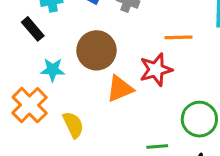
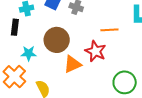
black rectangle: (33, 29) -> (15, 27), turned 49
red star: (156, 70) -> (95, 51), turned -30

